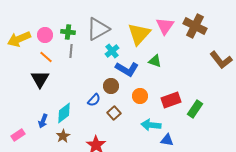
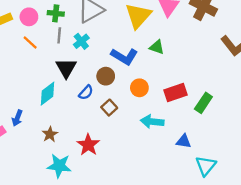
cyan cross: (112, 51) -> (81, 41), moved
black triangle: (40, 79) -> (66, 68), moved
cyan diamond: (64, 113) -> (48, 94), moved
blue arrow: (43, 121) -> (17, 118), moved
blue triangle: (167, 140) -> (184, 141), moved

